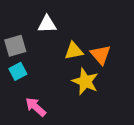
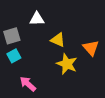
yellow triangle: (74, 51) -> (58, 40), turned 35
orange triangle: (101, 55) -> (91, 48), moved

